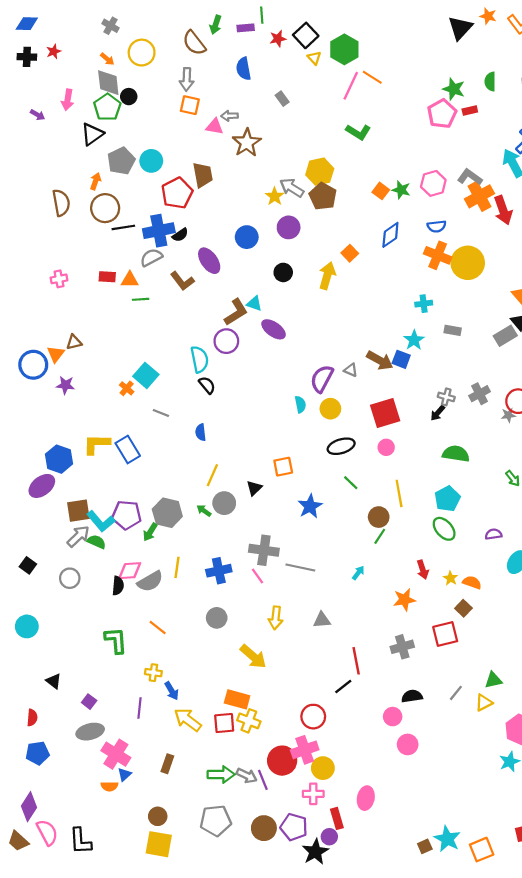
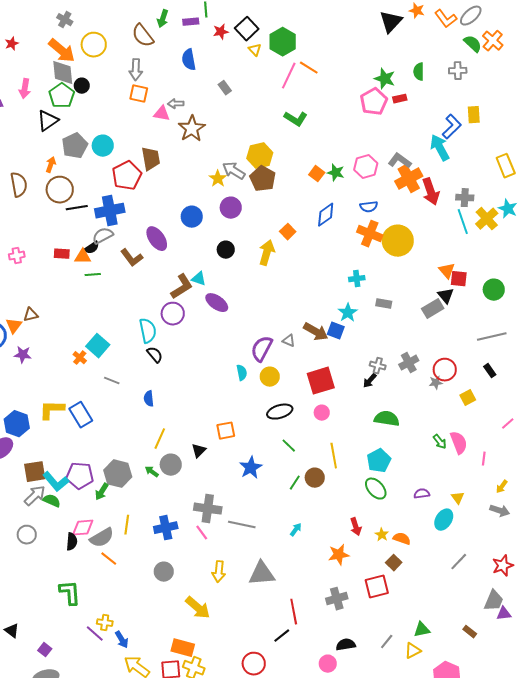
orange arrow: (107, 59) -> (62, 51), size x2.0
black semicircle: (180, 235) -> (92, 248), moved
green line: (380, 536) -> (295, 483), moved
gray triangle: (322, 620) -> (262, 574), size x1.6
orange line: (158, 628) -> (109, 559), moved
purple line: (139, 708) -> (95, 634), moved, turned -54

